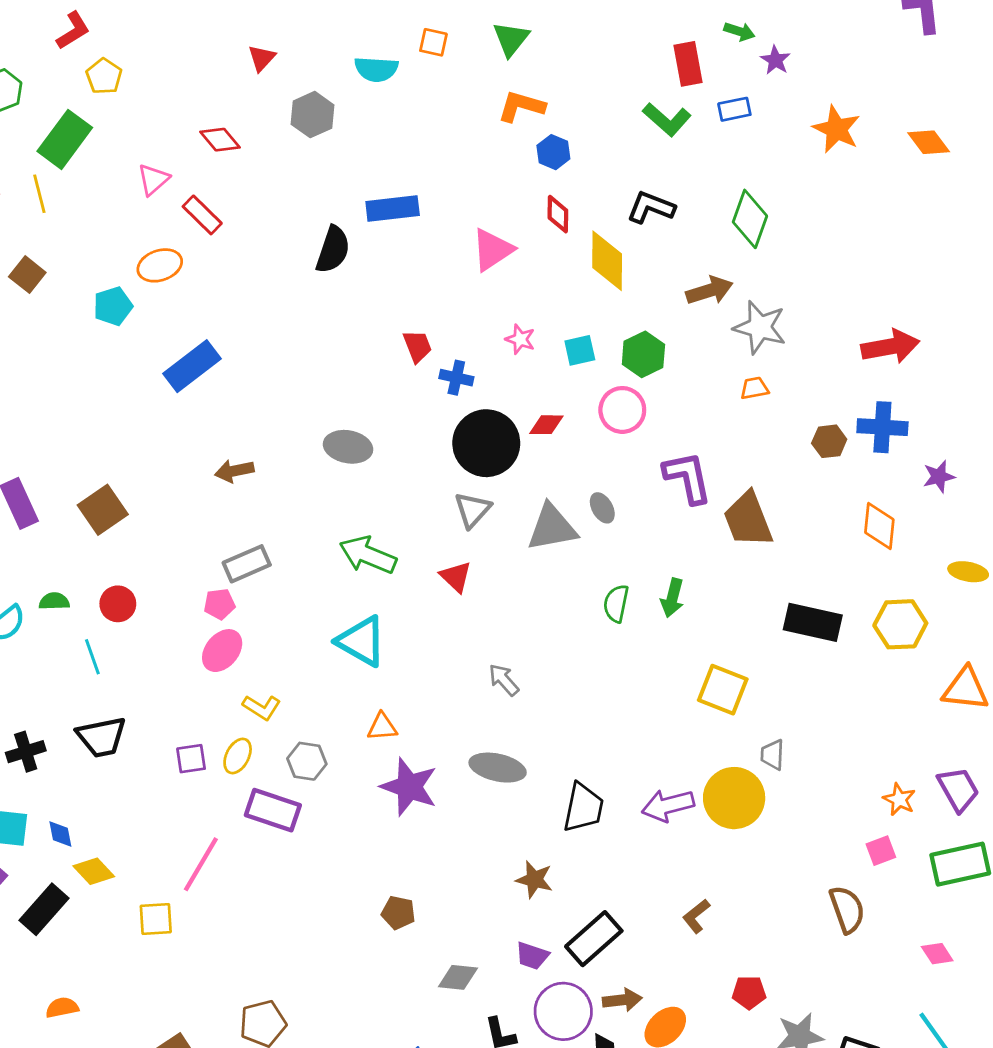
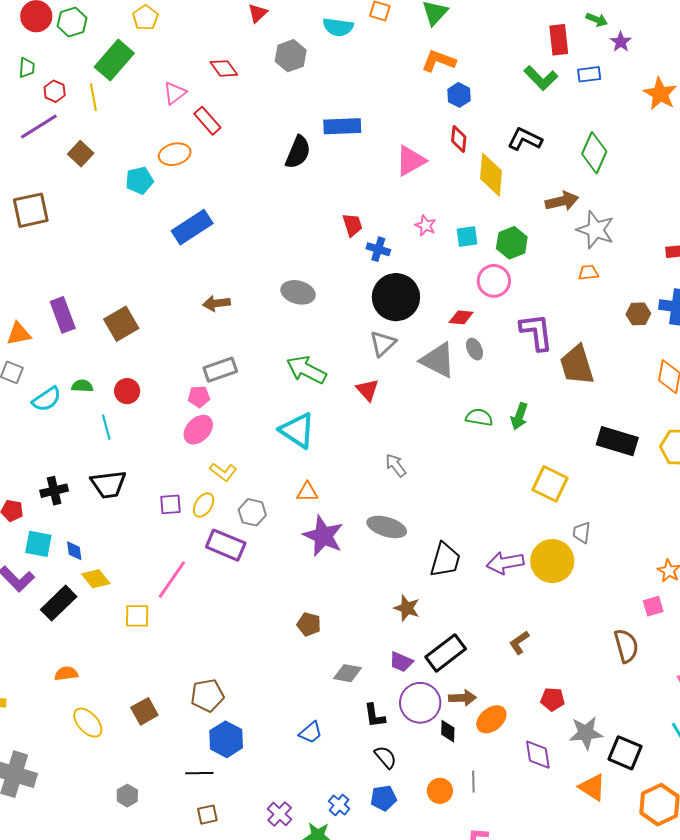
red diamond: (546, 425) -> (461, 317), moved
gray triangle: (552, 528) -> (438, 360), turned 33
green semicircle: (616, 604) -> (479, 417), turned 84

